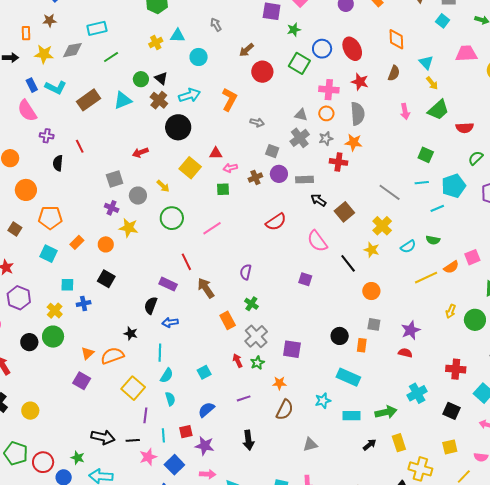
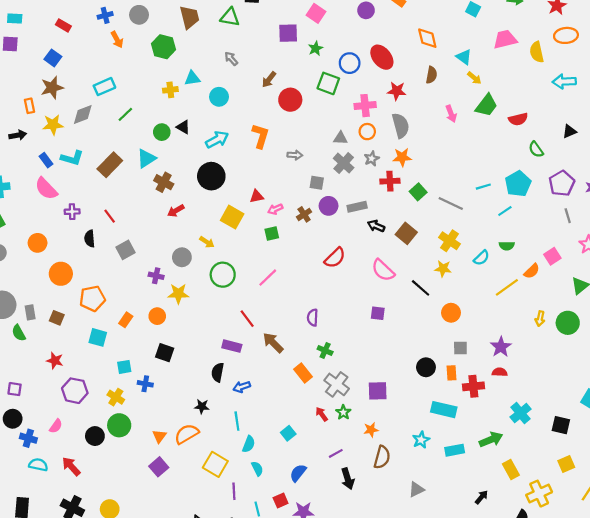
brown star: (49, 20) -> (52, 88), size x1.5
yellow cross: (156, 43) -> (170, 90), turned 32
brown cross: (159, 100) -> (164, 182), moved
green square: (426, 155) -> (418, 192), moved, turned 35
green semicircle: (476, 158) -> (536, 149), turned -70
gray square: (115, 179) -> (126, 250), moved
blue cross: (84, 303) -> (145, 384), turned 32
red cross: (456, 369) -> (473, 386), moved
purple square: (82, 381) -> (159, 467), turned 30
black arrow: (248, 440) -> (348, 479), moved
black arrow: (370, 445) -> (481, 497), moved
yellow cross: (420, 469) -> (539, 494), turned -30

